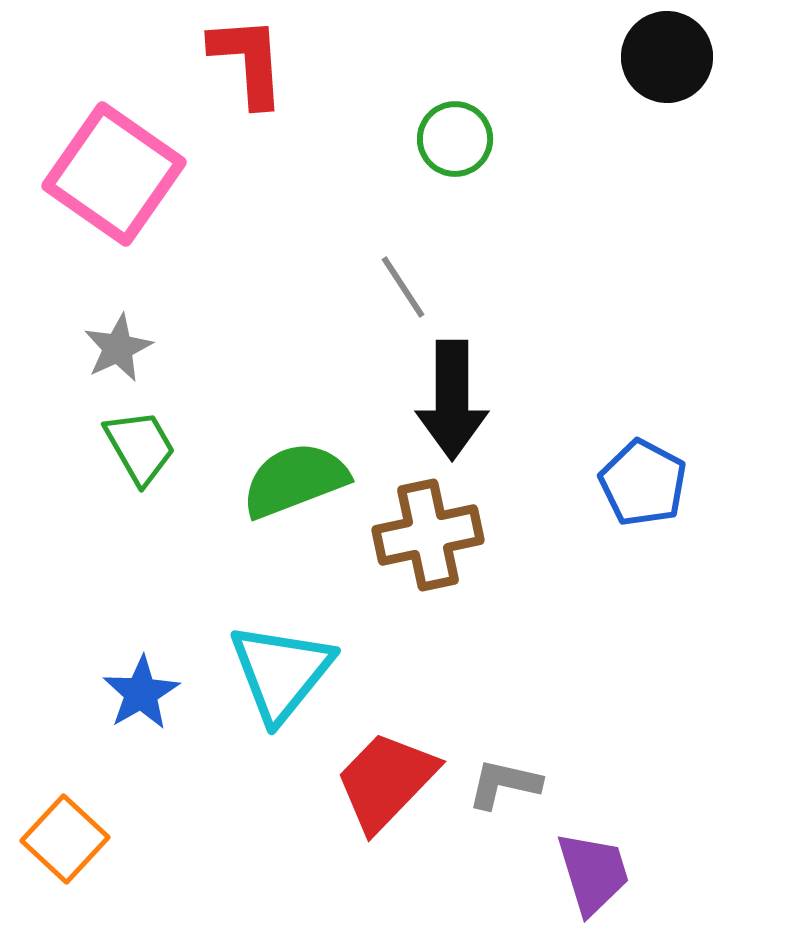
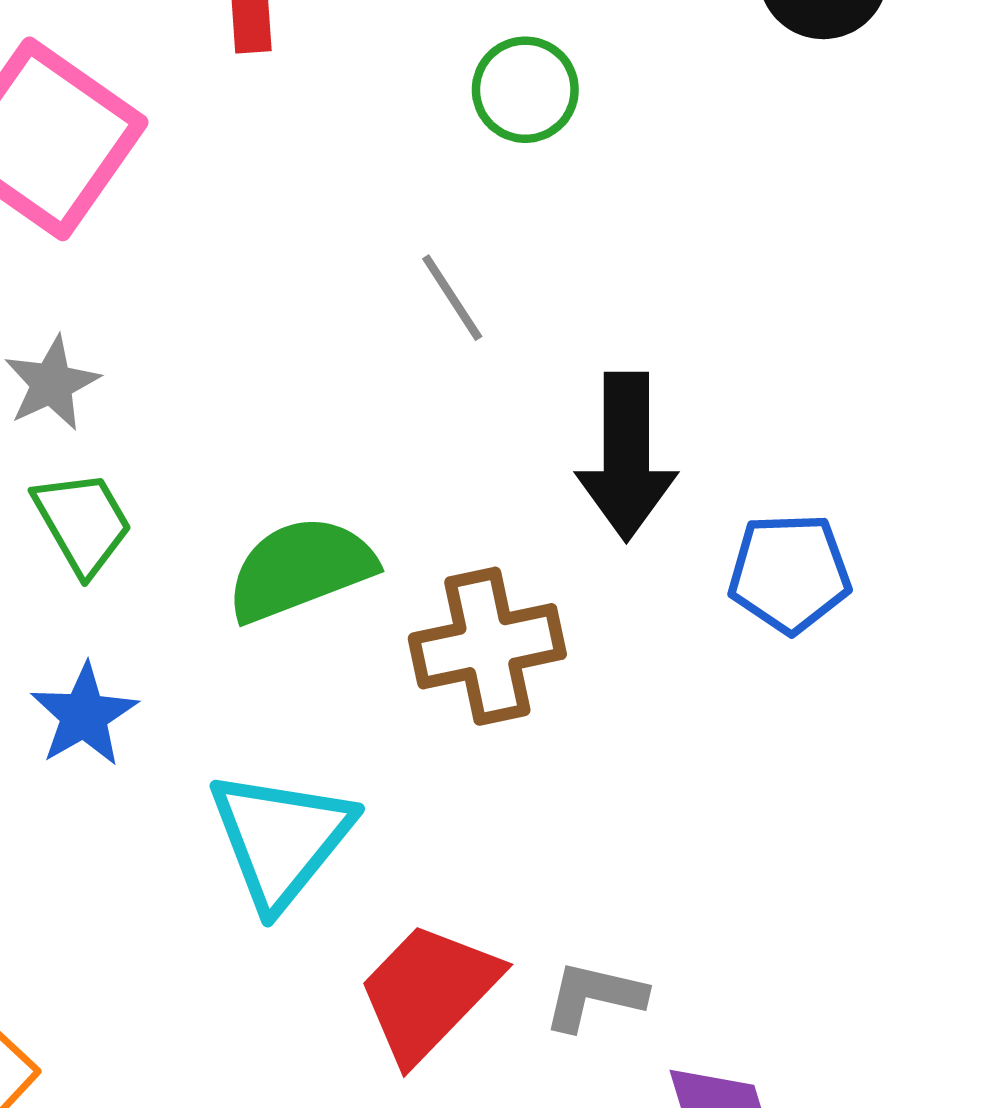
black arrow: (452, 400) -> (626, 456), moved
blue pentagon: (643, 483) -> (789, 573), turned -30
blue star: (141, 693) -> (84, 715), moved

